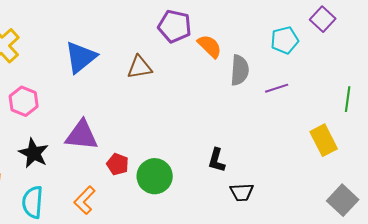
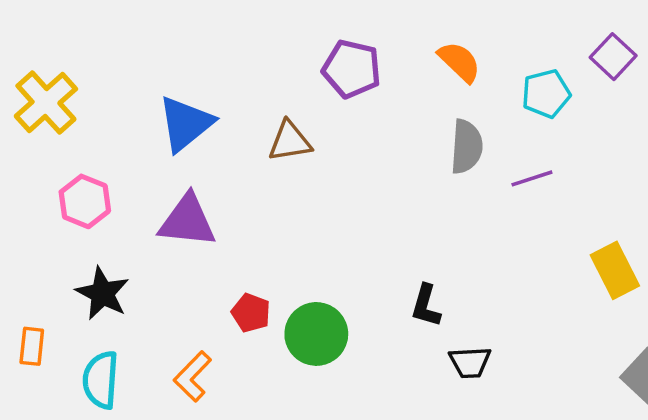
orange semicircle: (210, 46) -> (459, 62), moved
purple triangle: (82, 135) -> (187, 221), moved

